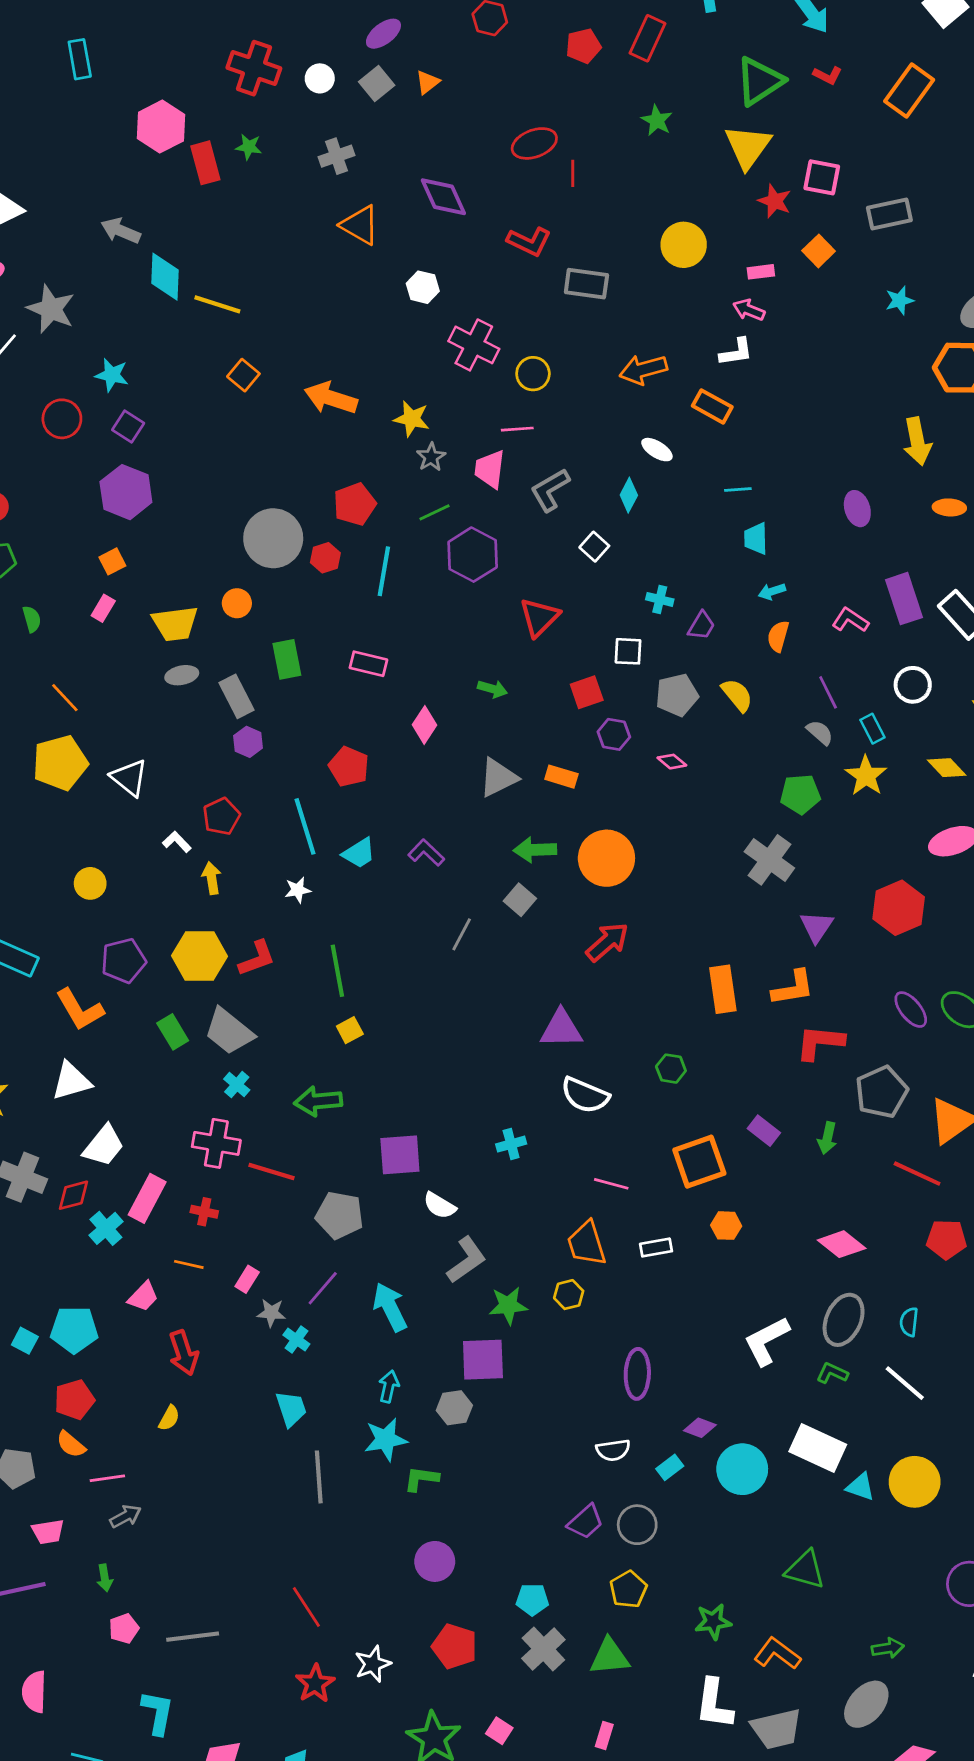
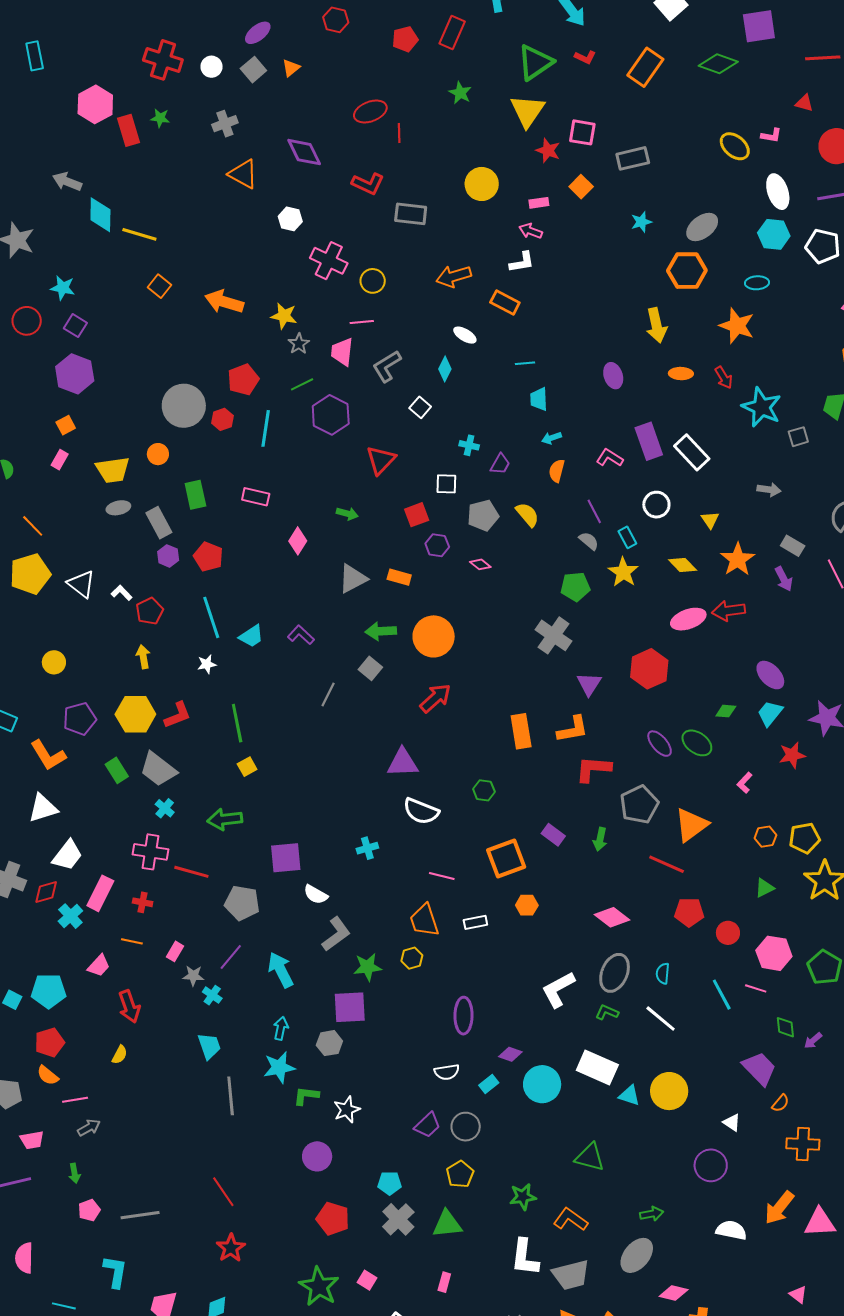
red pentagon: (349, 767) -> (208, 557), moved
white L-shape: (177, 842) -> (122, 593), moved
white star: (373, 1664) -> (347, 1110), moved

